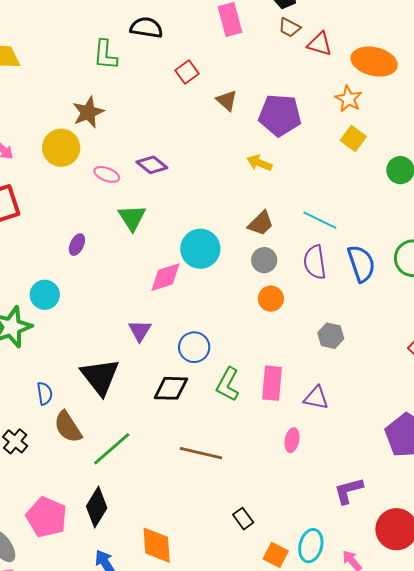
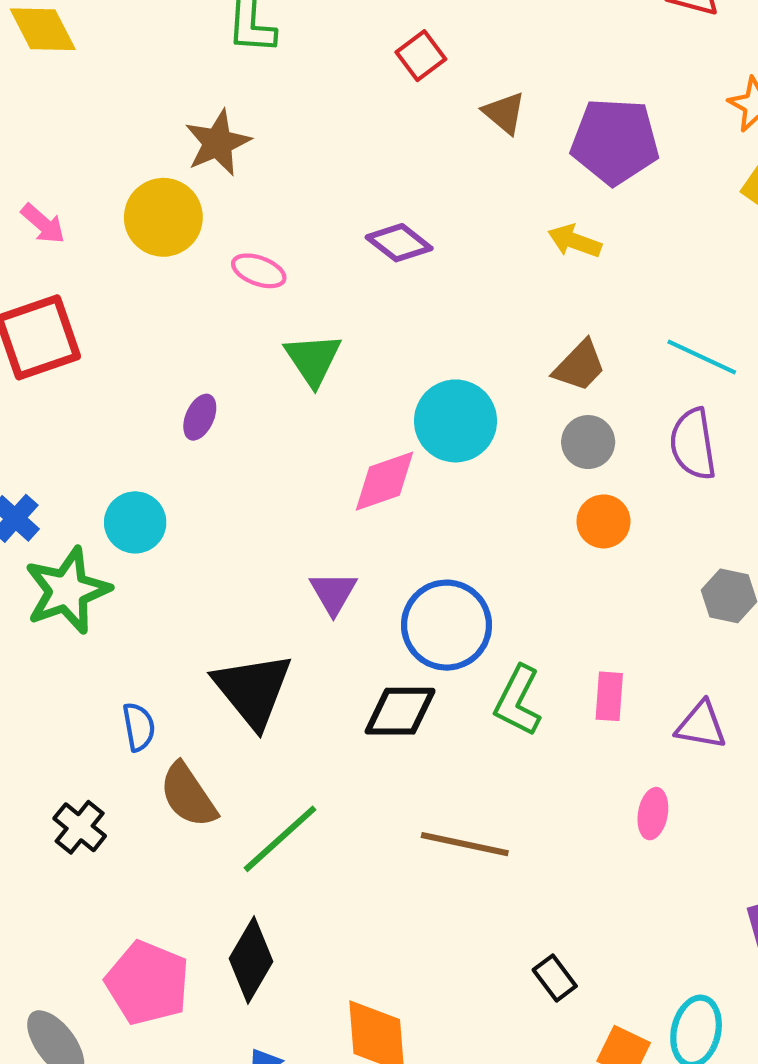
purple diamond: (152, 165) -> (399, 243), moved
blue circle: (194, 347) -> (447, 625), size x1.4
pink rectangle: (272, 383) -> (609, 696), size x0.7

